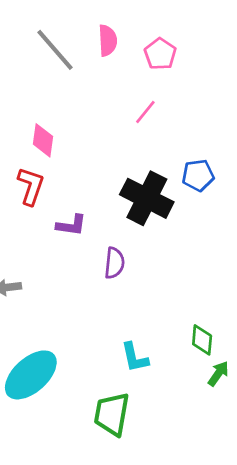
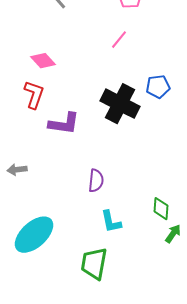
pink diamond: (43, 140) -> (43, 61), turned -50
purple L-shape: (71, 225) -> (64, 124), size x1.4
purple semicircle: (114, 263) -> (96, 181), moved

